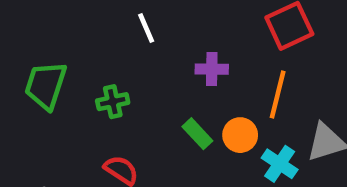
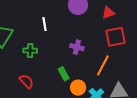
white line: (146, 28) -> (44, 24), moved
orange circle: (240, 135) -> (78, 88), moved

